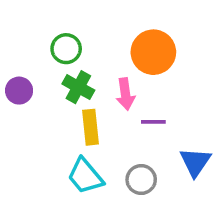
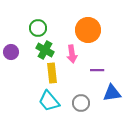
purple line: (153, 122) -> (97, 70), moved
blue triangle: (195, 162) -> (112, 93), turned 48

